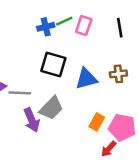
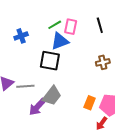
blue cross: (46, 27) -> (21, 36), moved
blue triangle: (86, 79) -> (60, 41), moved
purple arrow: (32, 120) -> (37, 107), turned 72

